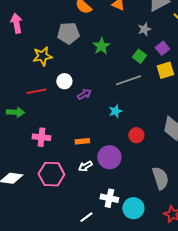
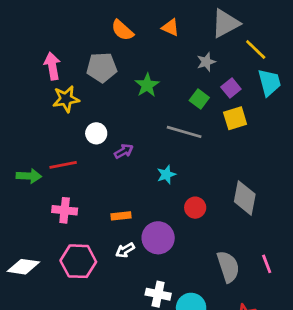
pink arrow: (16, 23) -> (52, 66), moved
gray line: (128, 80) -> (184, 132), turned 35
red line: (36, 91) -> (63, 165), moved

